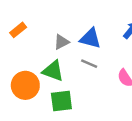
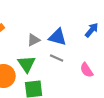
green triangle: (53, 71) -> (27, 64), turned 36

